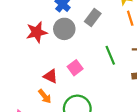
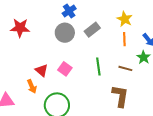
red star: (37, 32) -> (20, 28), moved
pink square: (75, 68) -> (65, 69), turned -32

